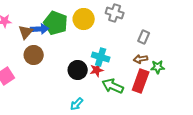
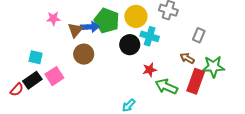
cyan cross: (101, 57) -> (150, 36), moved
brown arrow: (141, 59) -> (187, 58), moved, turned 40
green star: (158, 67) -> (213, 67), size x1.5
black circle: (78, 70) -> (130, 45), moved

